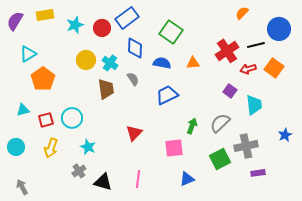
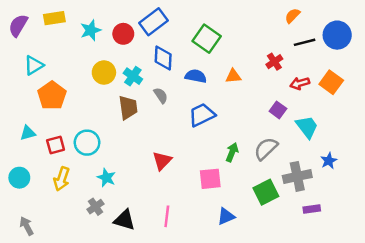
black line: (256, 45) -> (305, 42), moved
red cross: (227, 51) -> (274, 62), size x0.6
cyan trapezoid: (254, 105) -> (307, 127), turned -30
blue star: (285, 135) -> (329, 161), moved

